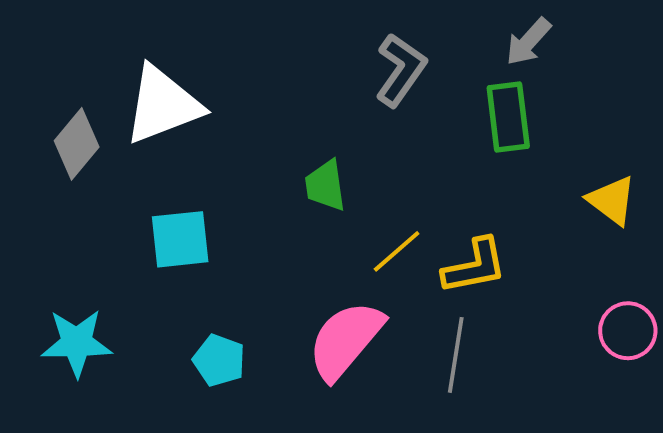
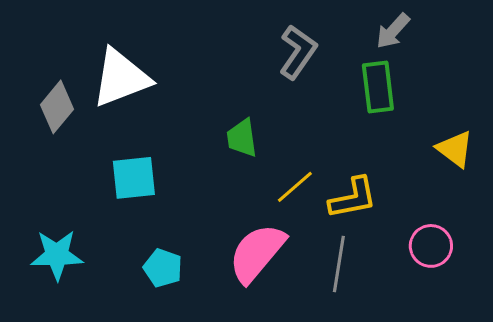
pink circle: (628, 331) -> (431, 246), moved

